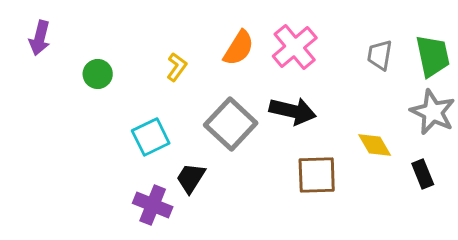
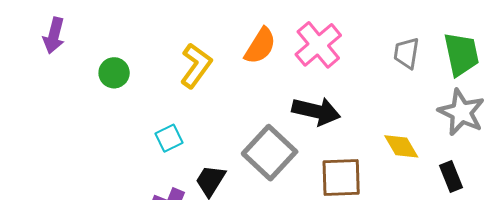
yellow L-shape: (177, 67) -> (196, 66), size x1.5
gray square: (231, 124) -> (270, 153), moved
cyan square: (151, 137) -> (169, 138), size x0.7

